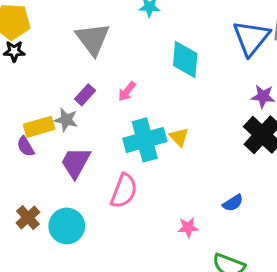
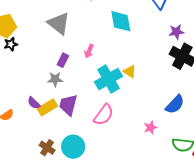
yellow rectangle: (39, 127) -> (47, 107), moved
pink semicircle: (124, 191) -> (104, 115), turned 30
blue semicircle: (233, 203) -> (175, 104), size x1.5

